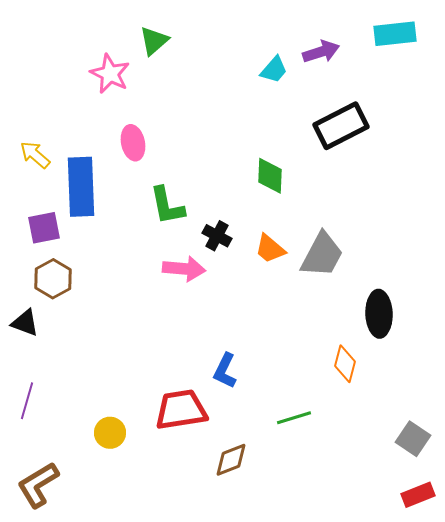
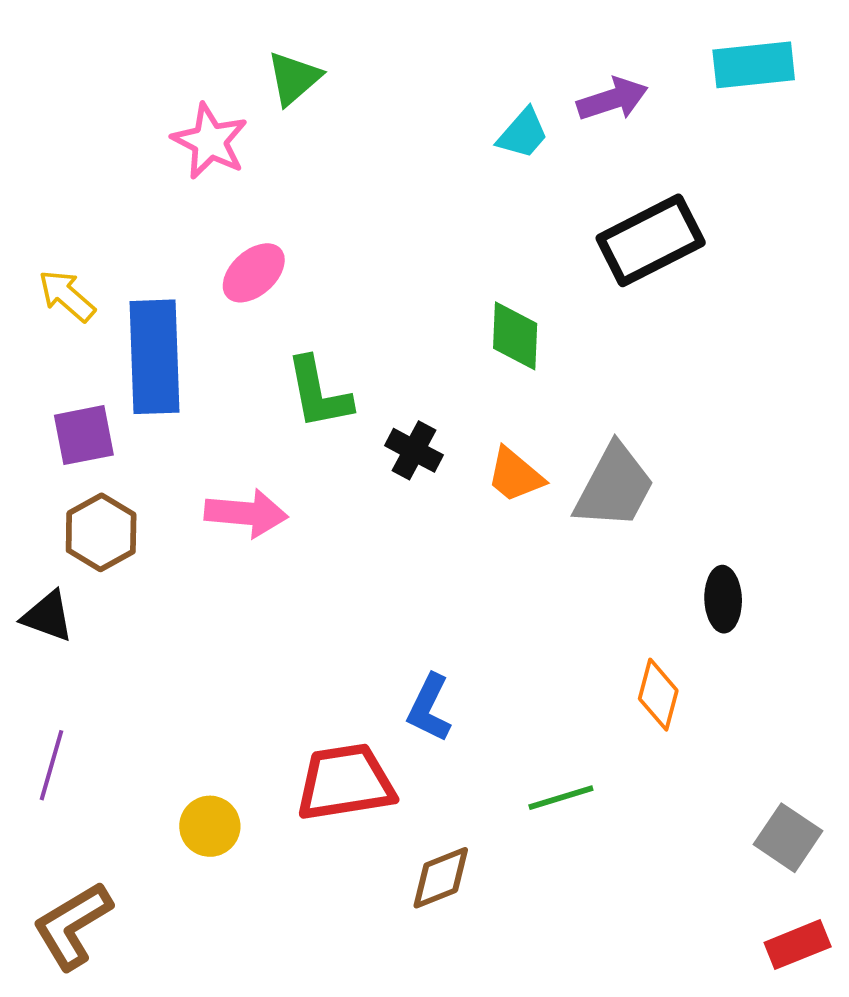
pink ellipse: (133, 143) -> (254, 273), turned 60
pink arrow: (184, 269) -> (246, 513), moved
black ellipse: (379, 314) -> (723, 599), size x0.7

